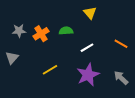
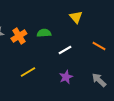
yellow triangle: (90, 13) -> (76, 17), moved
purple star: (88, 75) -> (66, 77), size x0.6

